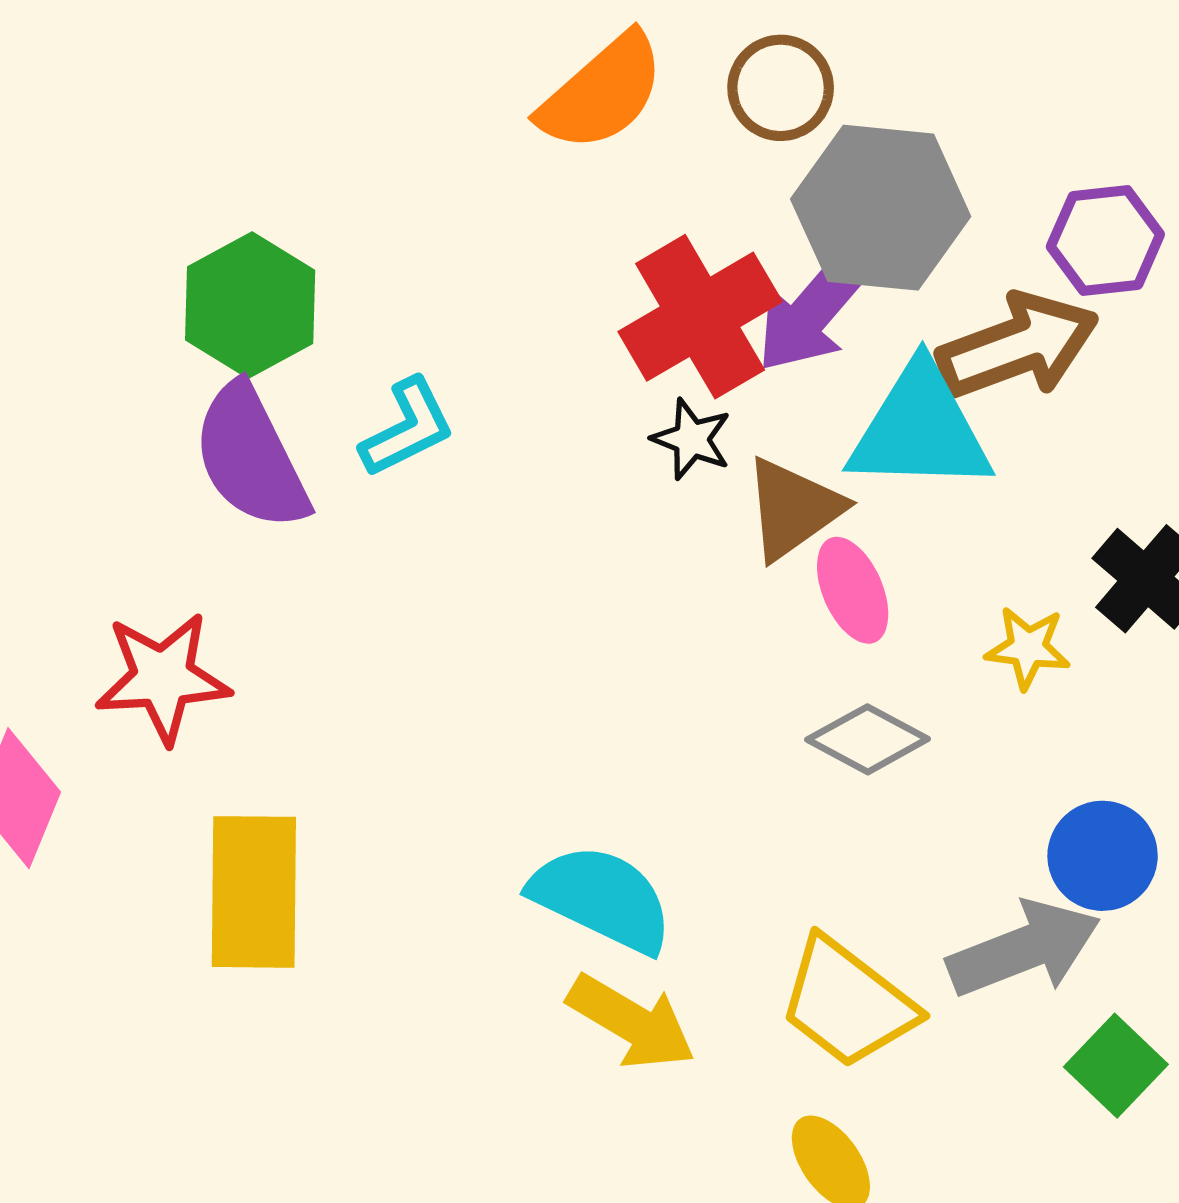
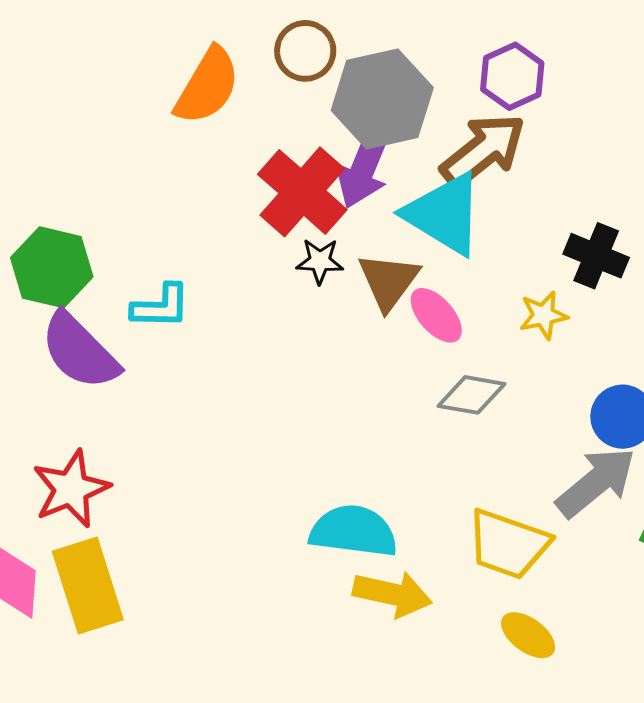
cyan L-shape: (407, 428) -> (161, 306), turned 46
cyan triangle: (920, 429) -> (444, 214), turned 48
yellow rectangle: (254, 892) -> (88, 585), moved

